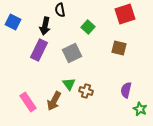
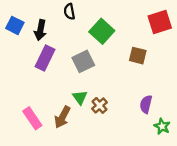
red square: (125, 14) -> (160, 22), moved
black arrow: (45, 26) -> (40, 30), moved
green square: (88, 27) -> (102, 31), size x1.5
brown cross: (86, 91) -> (100, 105), turned 32

